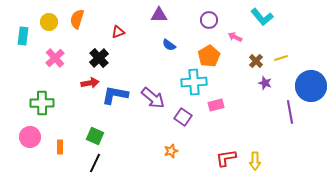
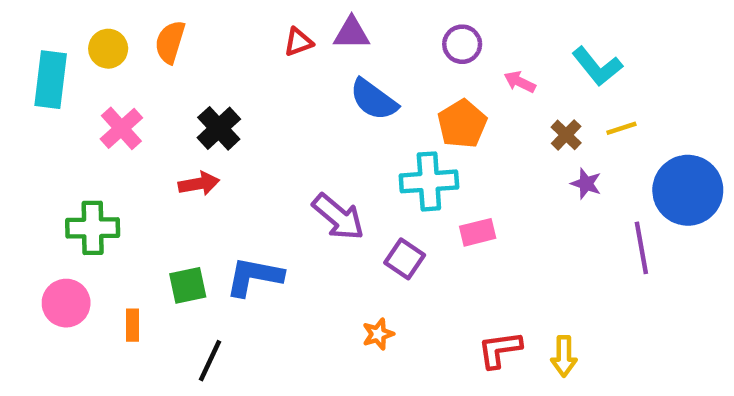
cyan L-shape: (262, 17) -> (597, 66), moved
red triangle: (118, 32) -> (298, 42), moved
cyan rectangle: (23, 36) -> (51, 80), size x1.4
blue semicircle: (169, 45) -> (374, 100), size x1.6
blue L-shape: (115, 95) -> (254, 277), moved
green square: (95, 136) -> (188, 285), moved, turned -36

